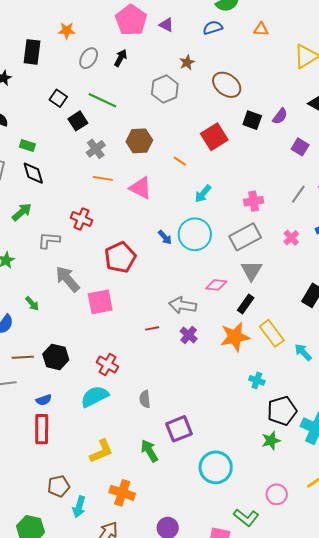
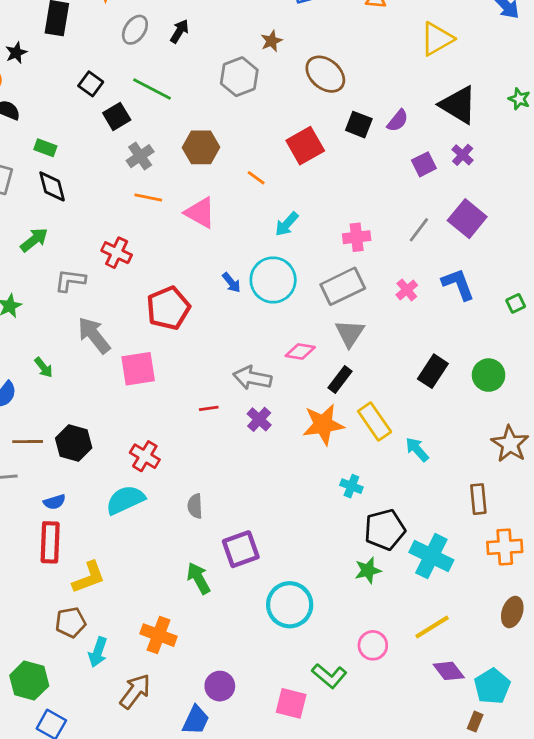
purple square: (300, 147) -> (424, 164), turned 30
yellow L-shape: (101, 451) -> (89, 577), moved

